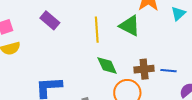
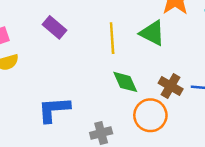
brown cross: (144, 69) -> (171, 86), turned 36

